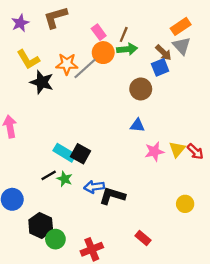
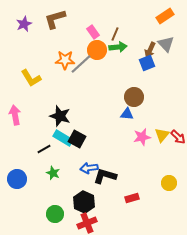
orange rectangle: (181, 26) -> (165, 16), moved
brown arrow: (163, 53) -> (150, 50), turned 70
yellow L-shape: (28, 59) -> (31, 78), moved
black star: (42, 82) -> (60, 116), moved
brown circle: (141, 89) -> (134, 97), moved
black line: (49, 175) -> (44, 149), moved
green star: (65, 179) -> (53, 173), moved
black hexagon: (41, 225) -> (84, 202), moved
red rectangle: (143, 238) -> (132, 198), moved, turned -56

